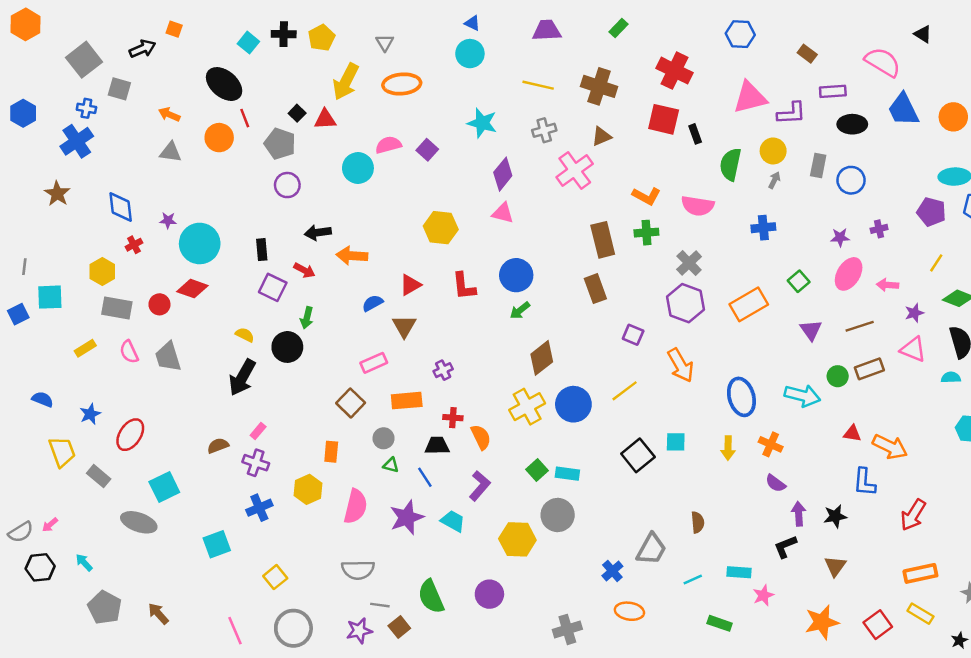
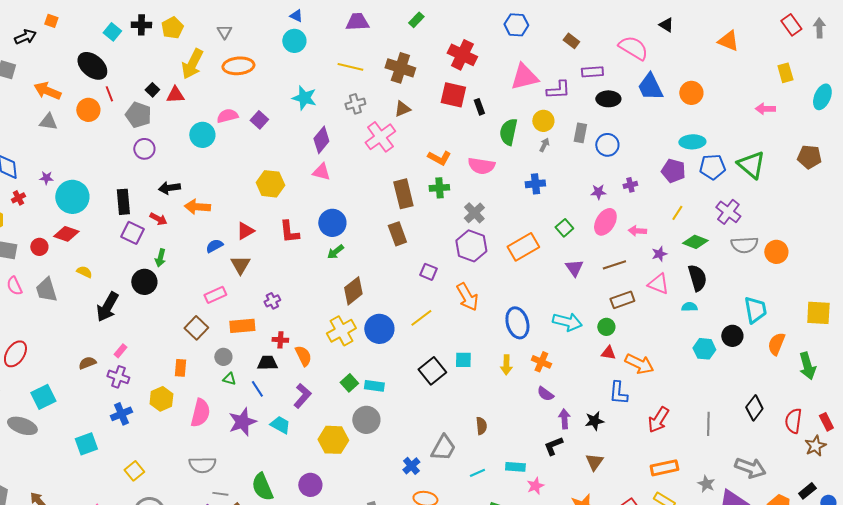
orange arrow: (169, 114) -> (47, 91), size x1.5
black rectangle: (262, 250) -> (123, 202), size x1.4
yellow semicircle: (245, 335) -> (84, 272), moved
green circle: (838, 376) -> (606, 327), moved

